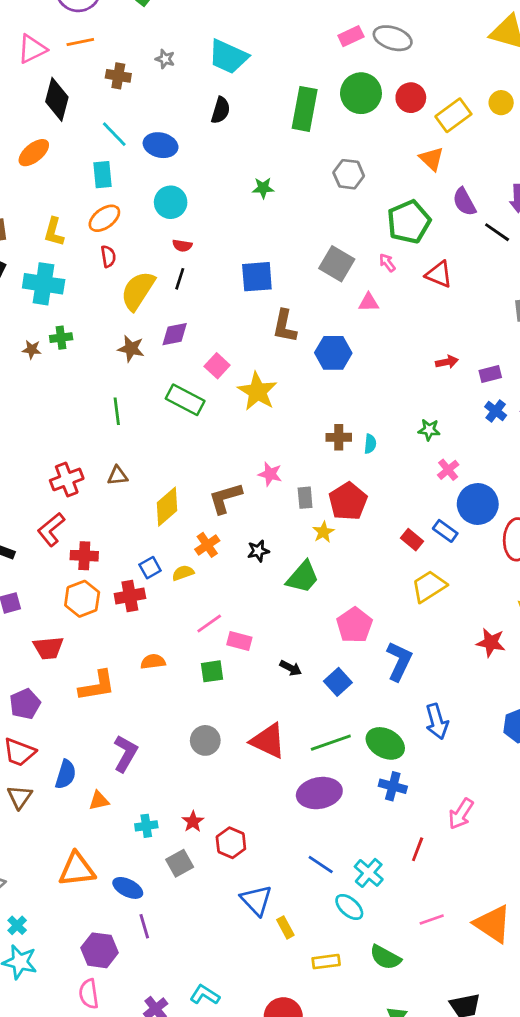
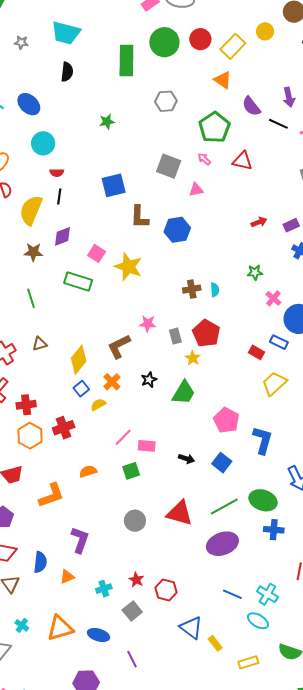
blue ellipse: (161, 145) -> (29, 104), turned 40
blue square: (150, 568) -> (81, 389), moved
cyan cross: (17, 925) -> (22, 625), moved
purple line: (144, 926) -> (132, 659), moved

